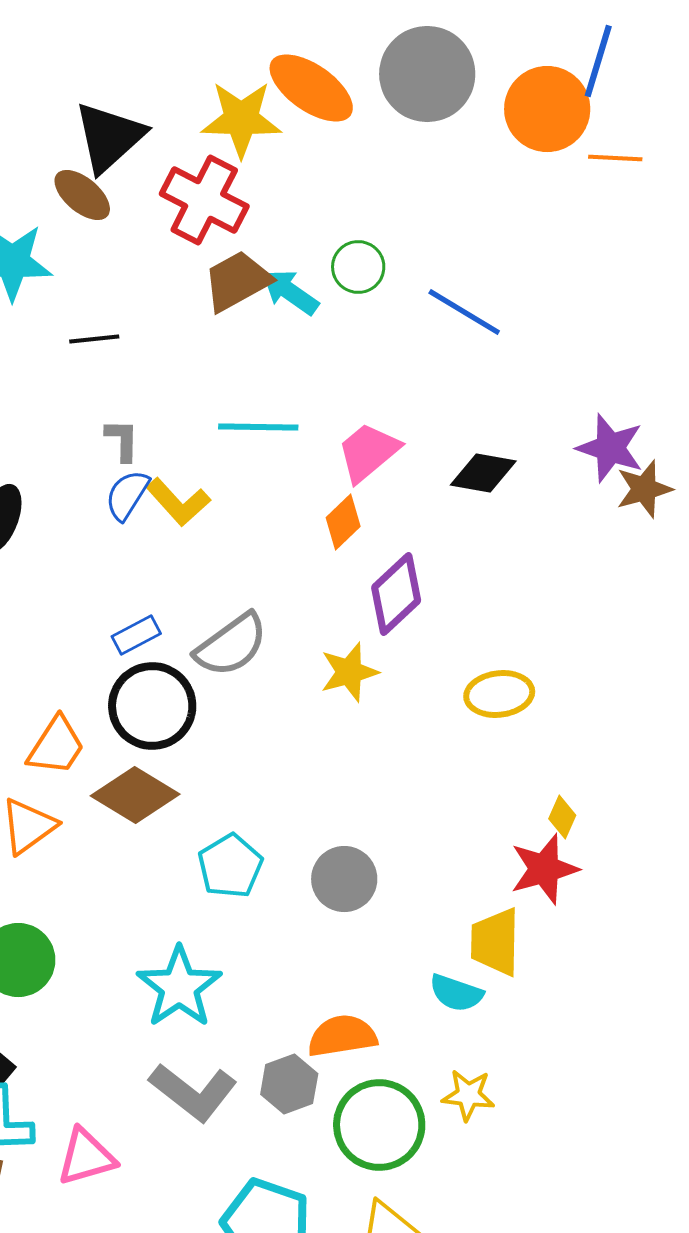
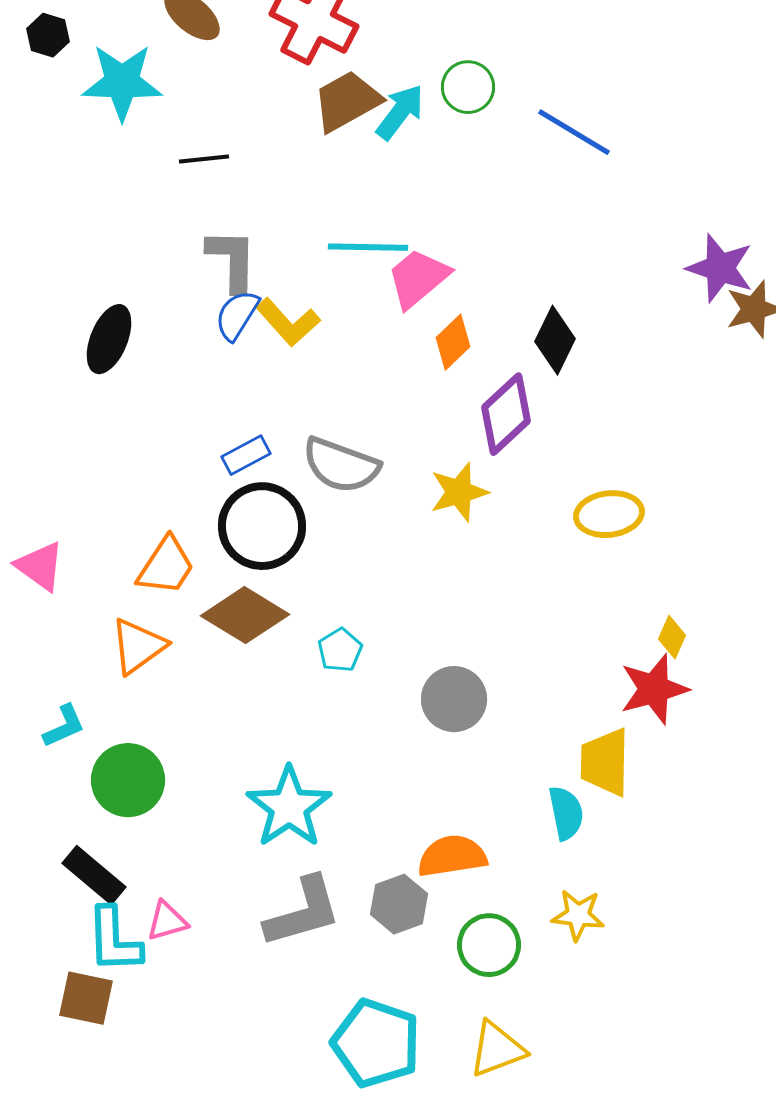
cyan arrow: (290, 292) -> (400, 112), turned 92
gray L-shape: (122, 440) -> (232, 260), size x1.5
pink trapezoid: (368, 452) -> (418, 278), moved
black diamond: (483, 473) -> (555, 340), moved, turned -74
gray semicircle: (231, 645) -> (341, 465), turned 56
cyan pentagon: (230, 866) -> (340, 650), moved, size x0.7
cyan semicircle: (456, 993) -> (566, 813), turned -120
gray L-shape: (193, 1092) -> (303, 912), turned -54
green circle: (379, 1125) -> (489, 945), size x0.7
pink triangle: (86, 1157) -> (167, 921), moved, size x0.7

